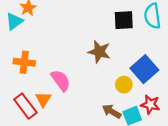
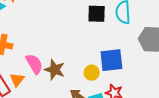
brown star: (99, 52) -> (55, 70), moved
blue square: (144, 69) -> (111, 60), turned 30

